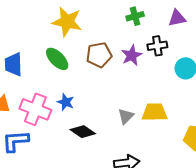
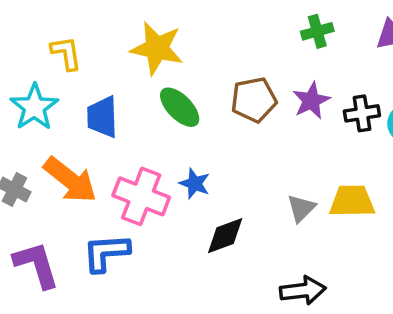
yellow star: (67, 22) -> (157, 48), moved
black cross: (157, 46) -> (362, 113), moved
black diamond: (83, 132) -> (225, 236), turned -55

